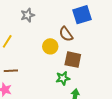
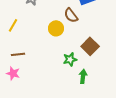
brown square: (73, 60) -> (90, 46), moved, turned 36

